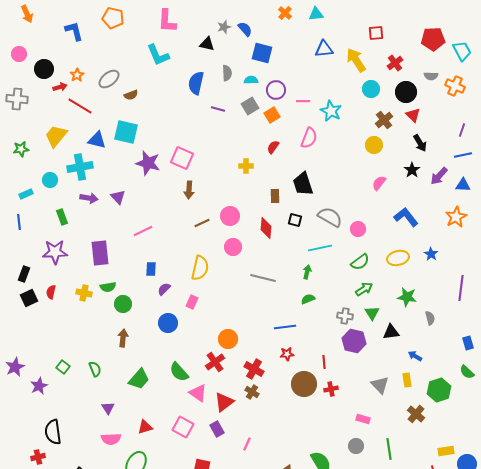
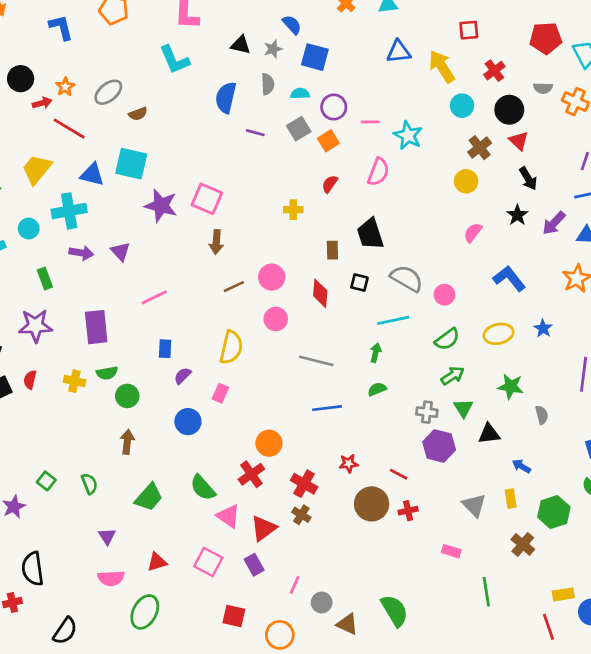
gray star: (224, 27) -> (273, 49), moved
blue line: (285, 327) -> (327, 408), moved
red line: (324, 362) -> (399, 474), turned -56
gray circle: (356, 446) -> (322, 603), moved

